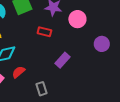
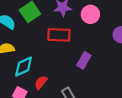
red rectangle: (44, 32) -> (59, 35), size x1.5

